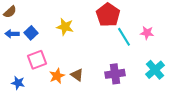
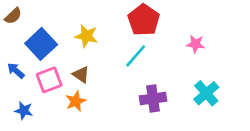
blue square: (31, 33) -> (41, 44), size x1.6
blue arrow: (12, 34) -> (16, 71), moved, turned 40
cyan line: (124, 37) -> (136, 56), moved, turned 72
brown triangle: (77, 75) -> (81, 75), moved

